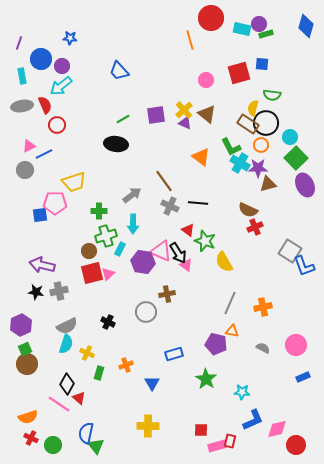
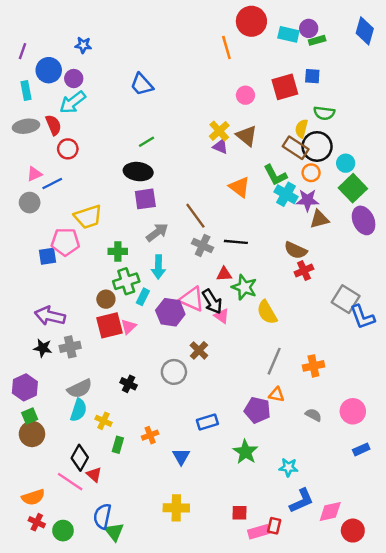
purple square: (156, 115) -> (145, 199), moved
red triangle: (188, 230) -> (224, 274), turned -40
brown cross: (167, 294) -> (199, 350), turned -35

